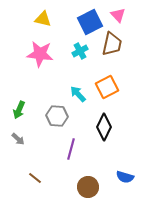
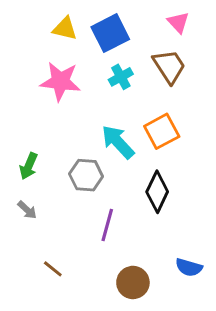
blue square: (90, 22) -> (110, 33), moved
brown trapezoid: (112, 44) -> (169, 66), turned -45
cyan arrow: (78, 94) -> (118, 142), size x1.4

